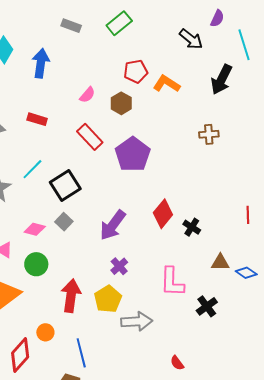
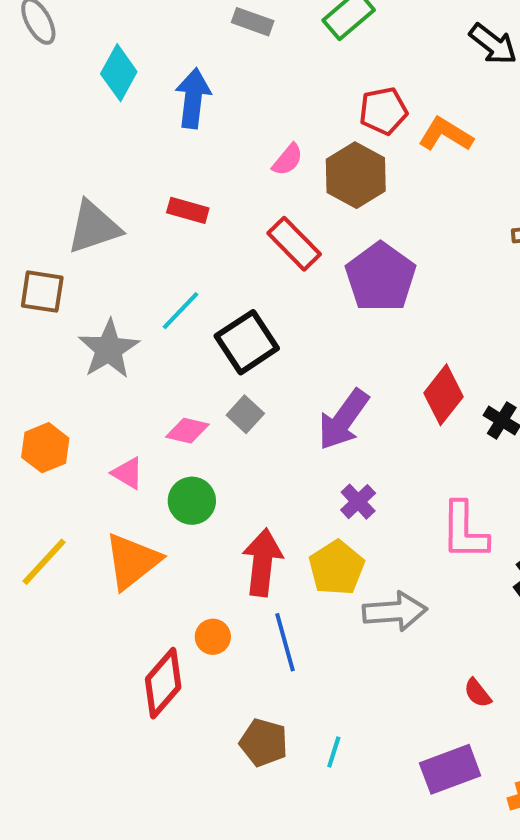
brown hexagon: (121, 103) -> (356, 175), size x1.4
blue line: (81, 353) -> (285, 642), moved

